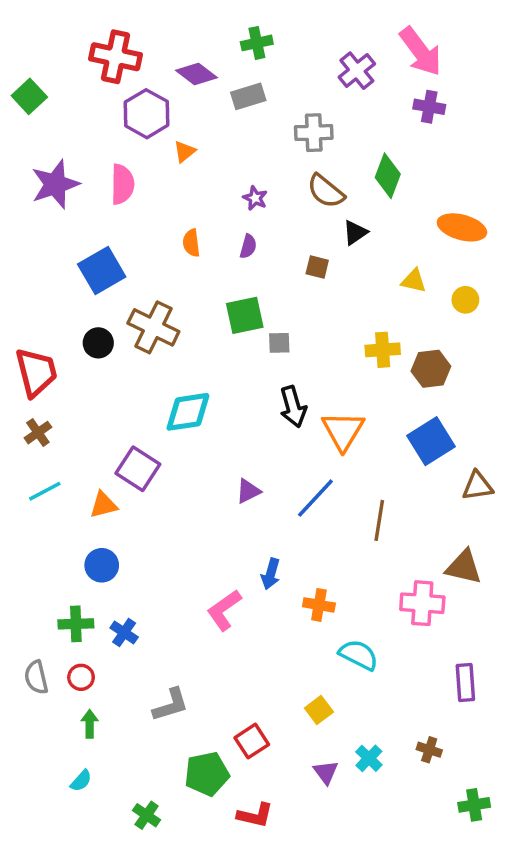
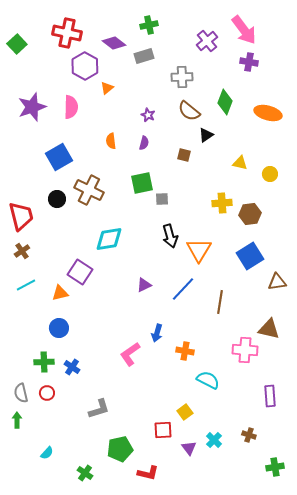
green square: (29, 96) -> (17, 44), moved
orange ellipse: (462, 227) -> (268, 113), moved
green arrow: (90, 724) -> (17, 420), moved
red square: (252, 741) -> (163, 430), moved, turned 30

